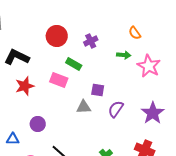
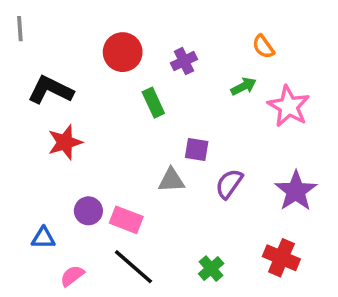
green arrow: (124, 55) -> (244, 86), turned -32
green rectangle: (74, 64) -> (153, 103), turned 35
pink rectangle: (59, 80) -> (126, 220), moved

